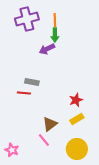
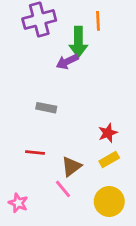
orange line: (55, 20) -> (98, 21), moved
green arrow: (55, 35) -> (78, 42), size x1.5
red line: (24, 93) -> (35, 153), moved

